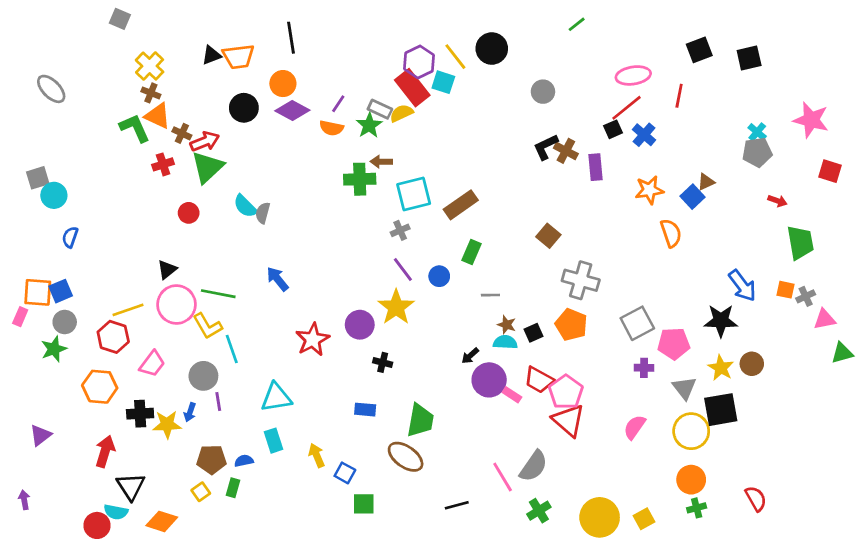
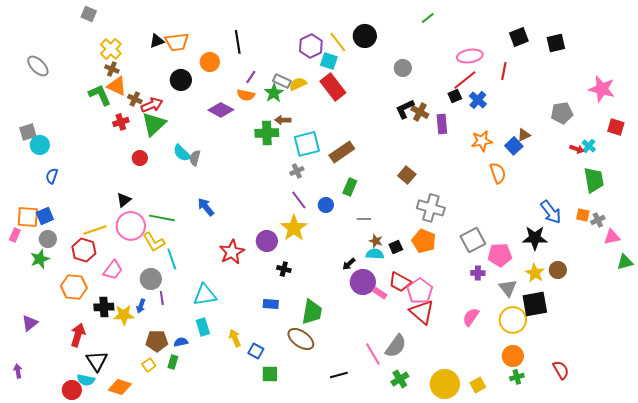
black line: (291, 38) -> (238, 42), moved
red rectangle: (412, 88) -> (333, 87), moved
purple diamond: (292, 110) -> (221, 110), moved
cyan cross: (757, 132) -> (589, 146), moved

